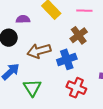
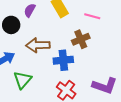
purple semicircle: (23, 19) -> (30, 10), turned -72

